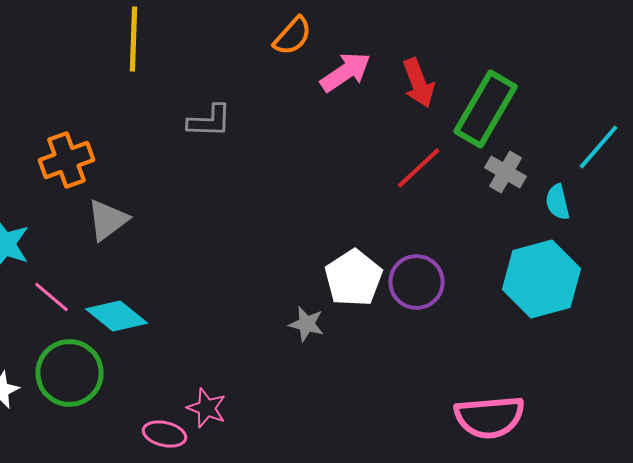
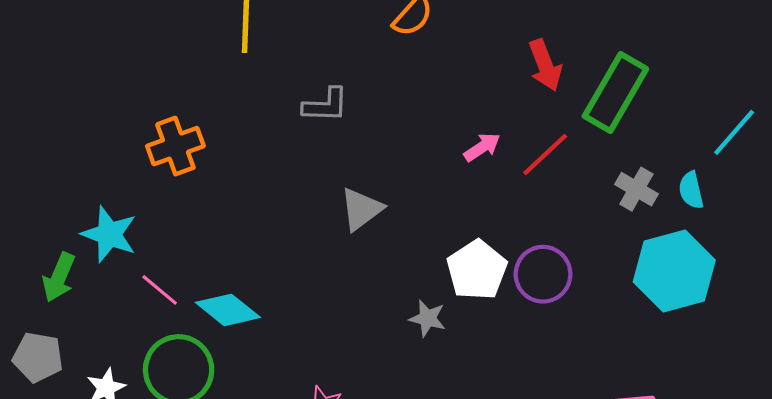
pink arrow: (346, 72) -> (482, 147), moved, size x0.7
gray cross: (506, 172) -> (636, 189), moved
gray triangle: (108, 220) -> (361, 209), moved

